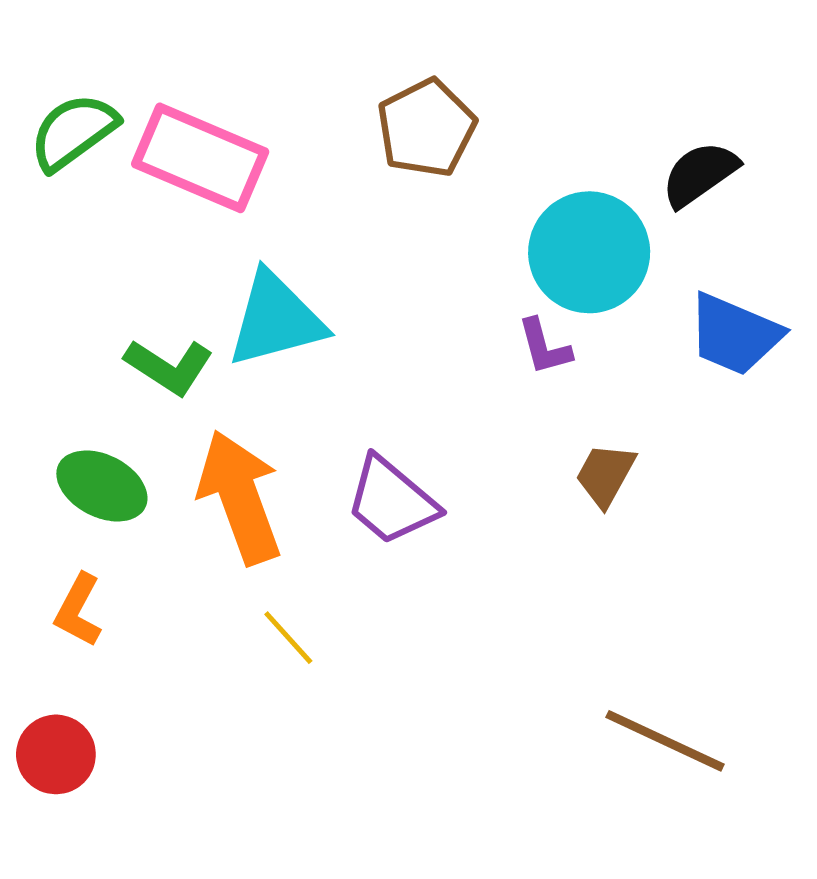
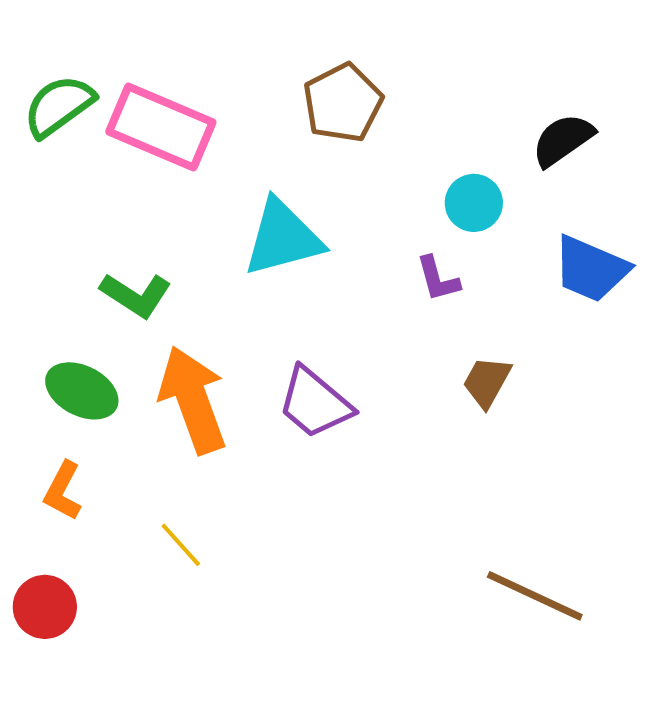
cyan circle: (589, 252) -> (474, 203), size x0.6
cyan triangle: (276, 319) -> (283, 238), moved
yellow line: (288, 638) -> (181, 545), moved

